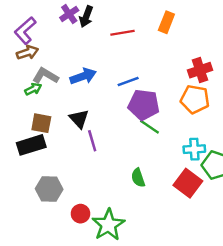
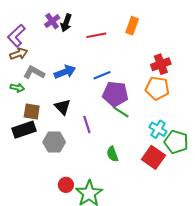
green arrow: (33, 89) -> (17, 88), moved, turned 40
purple line: (92, 141) -> (87, 124), moved
cyan cross: (194, 149) -> (158, 129), turned 36
gray hexagon: (49, 189) -> (54, 142), moved

